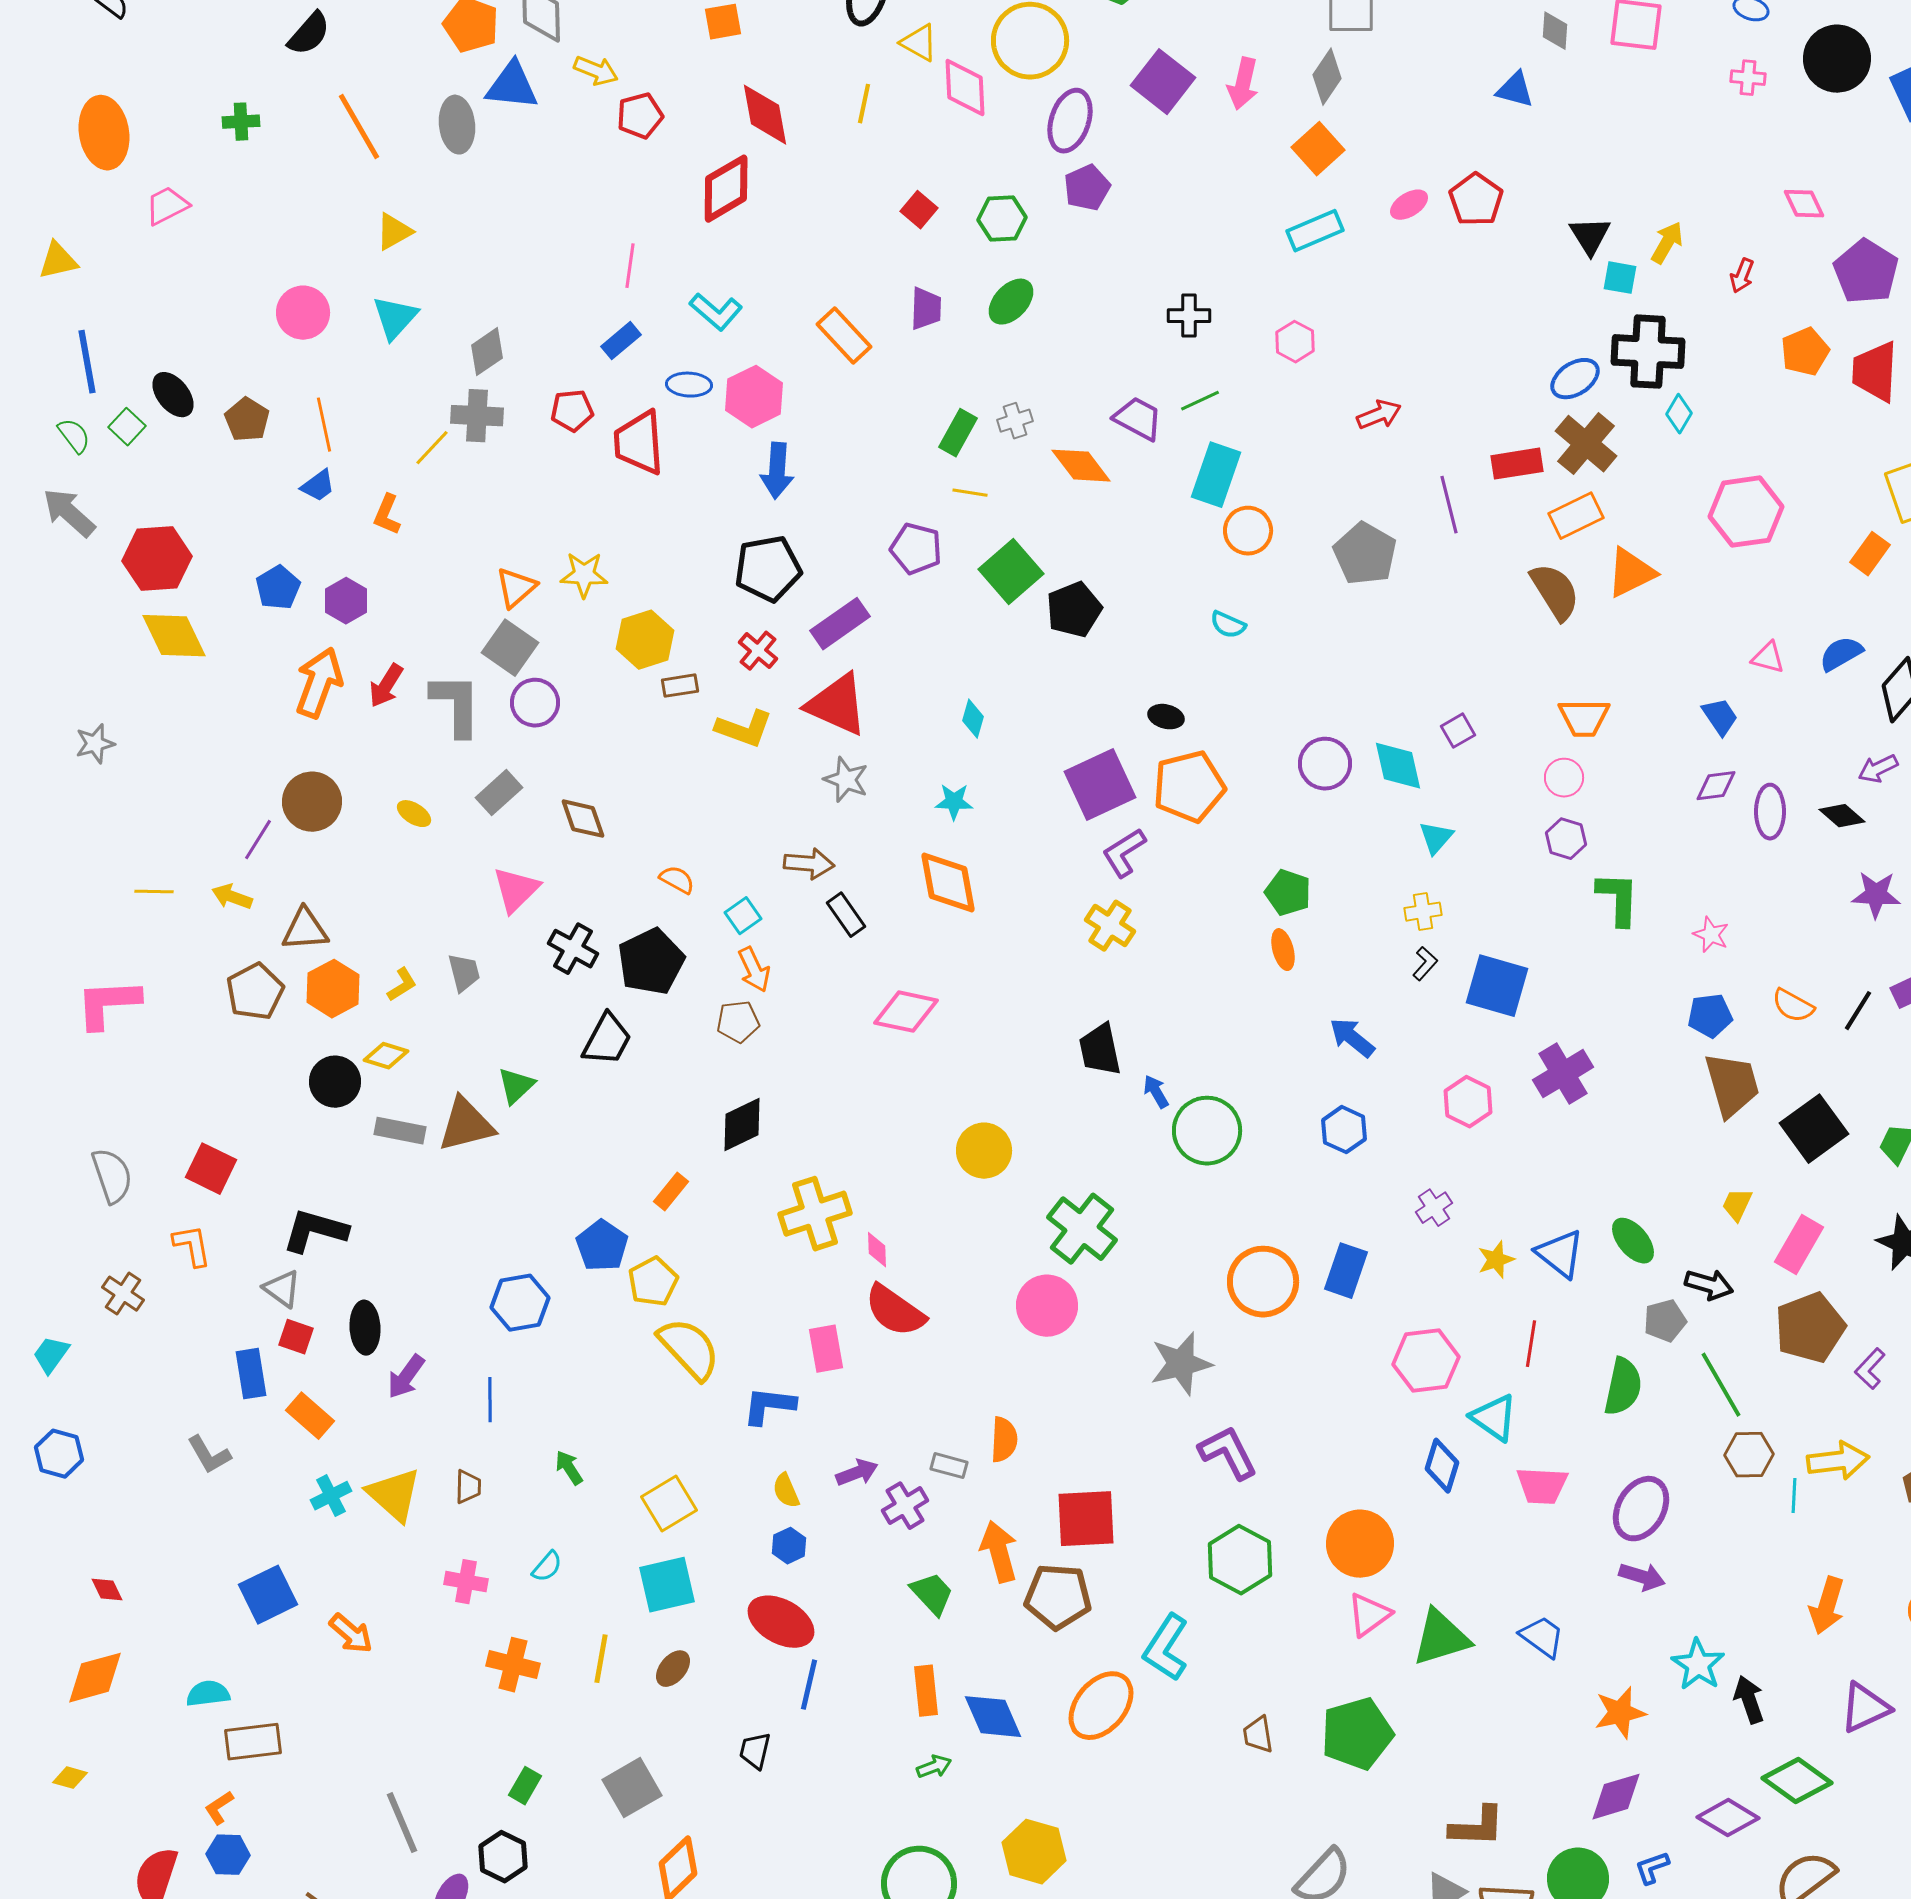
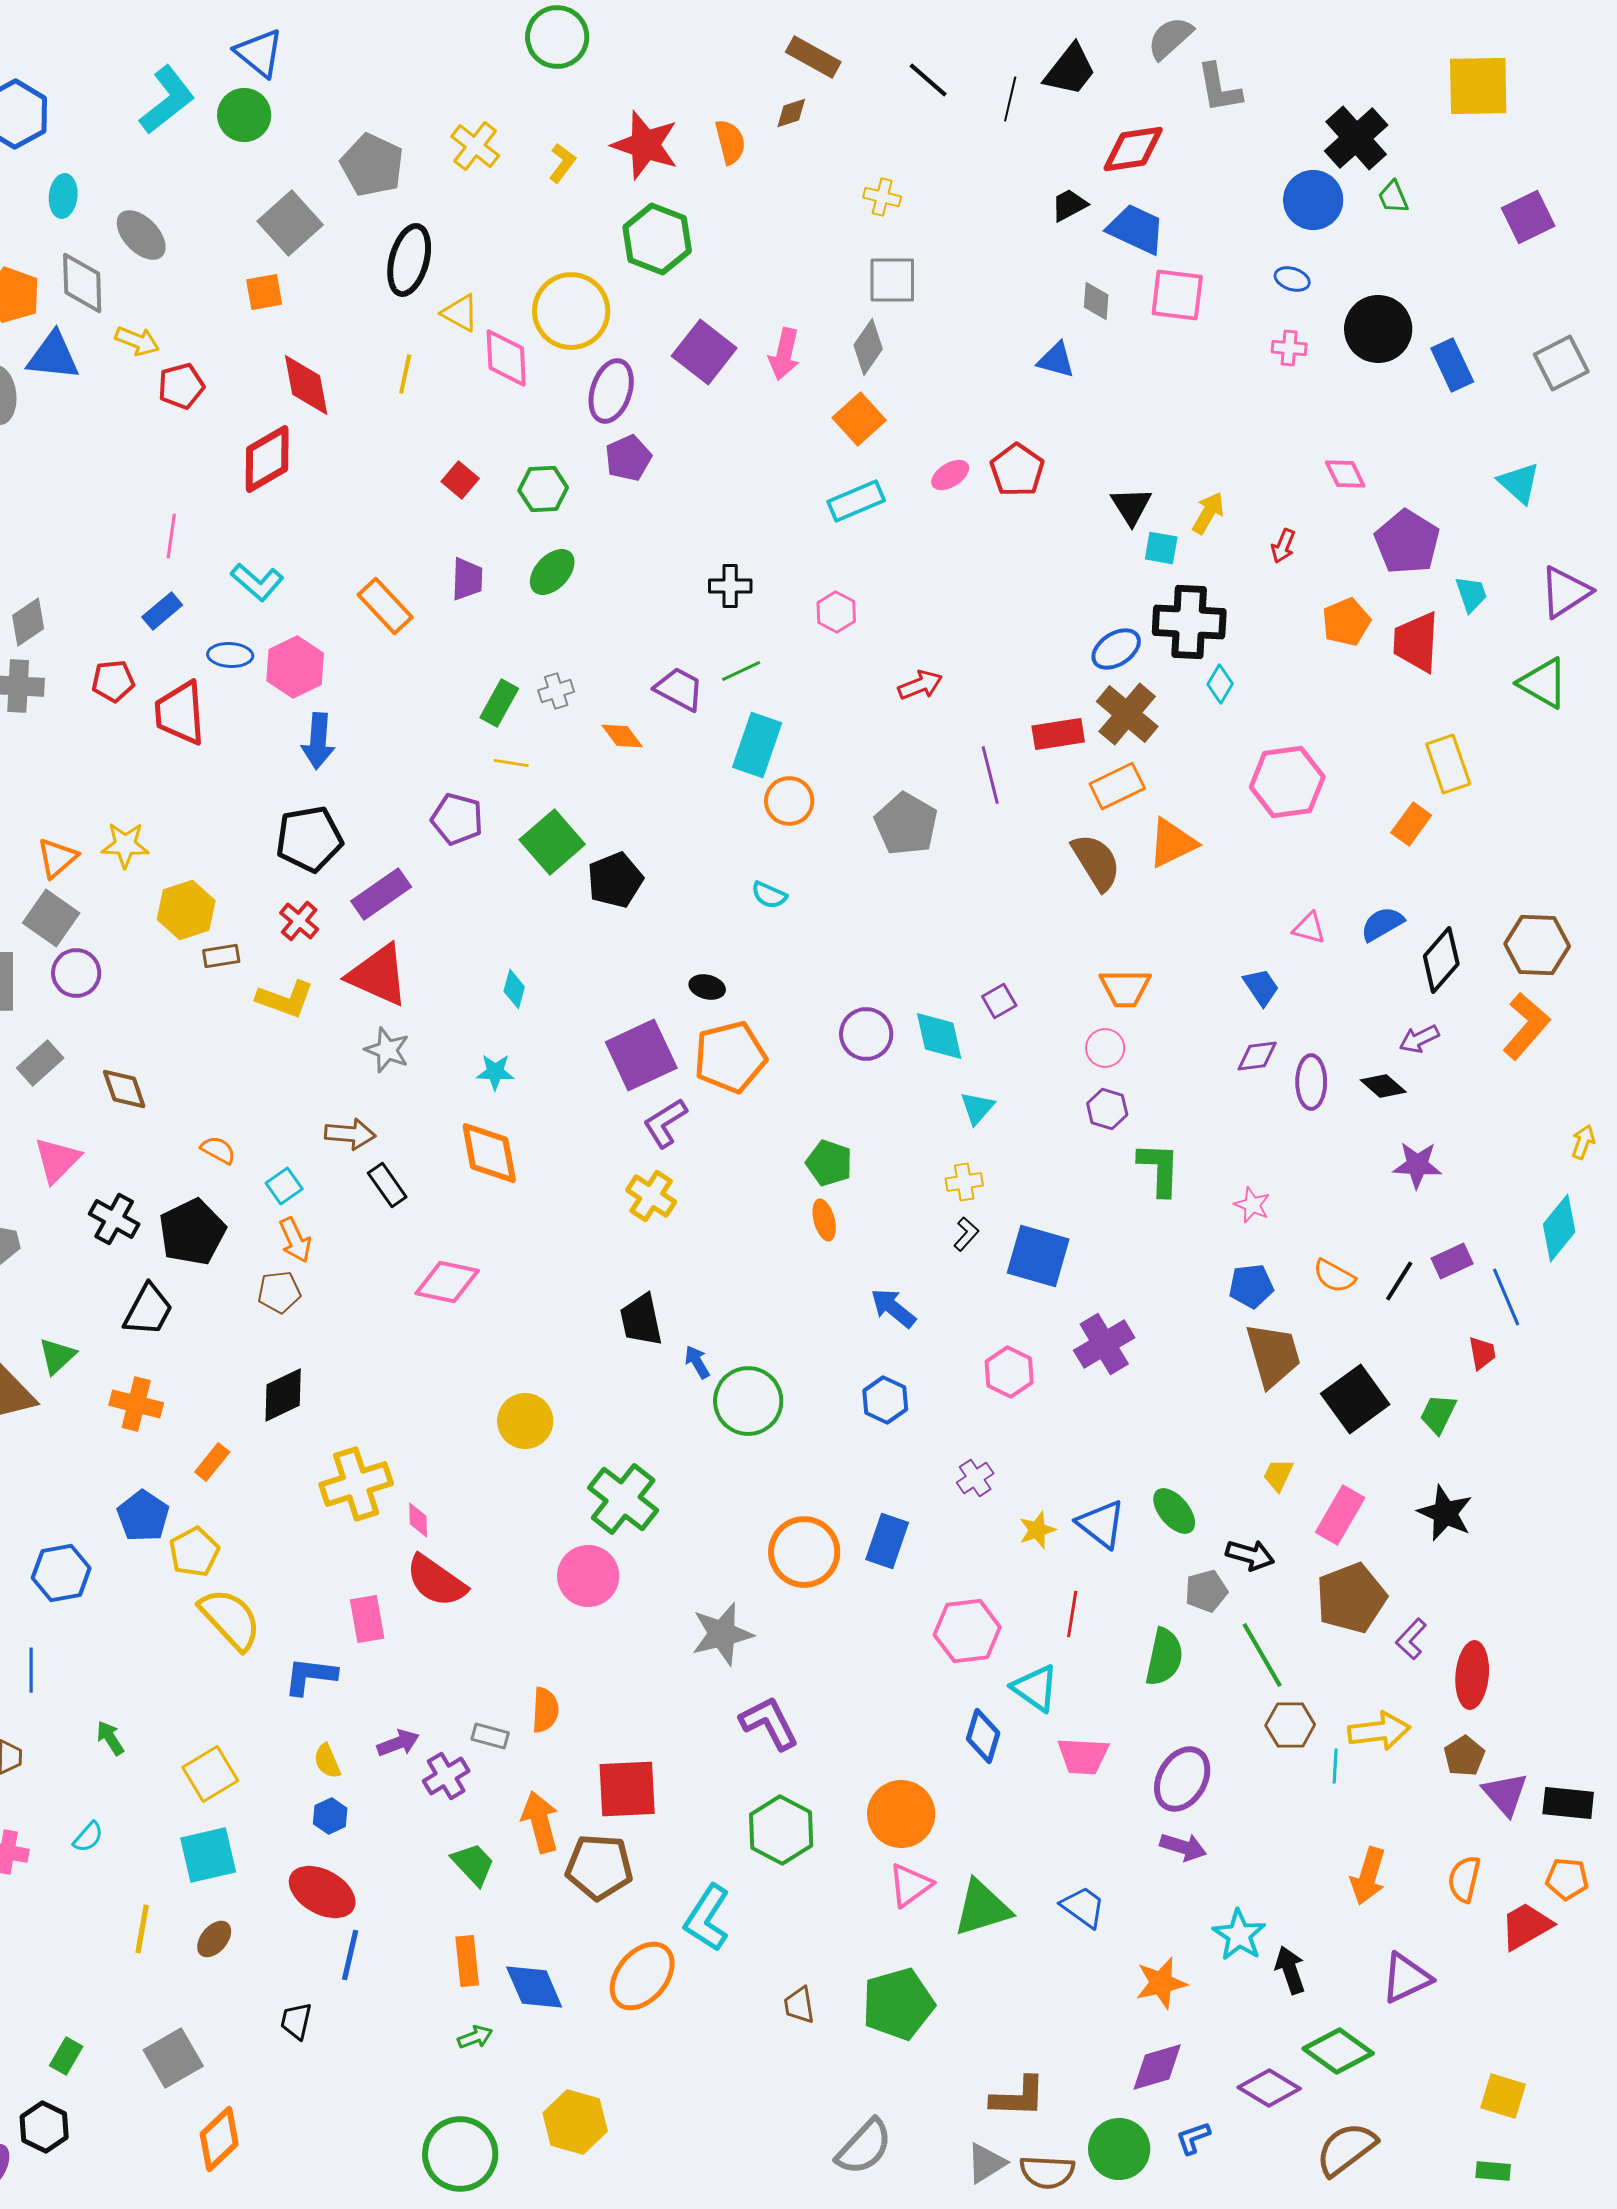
orange diamond: (1081, 466) -> (622, 736), size x0.7
orange cross: (513, 1665) -> (136, 1404), moved

